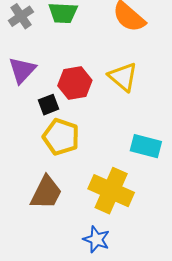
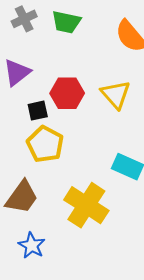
blue star: (96, 239) -> (32, 245), moved

